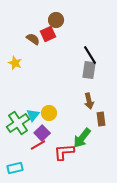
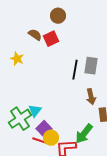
red square: (48, 34) -> (51, 39), moved
black line: (90, 55) -> (75, 70), moved, turned 42
yellow circle: (49, 113) -> (51, 138), moved
red line: (38, 145) -> (40, 141), turned 49

